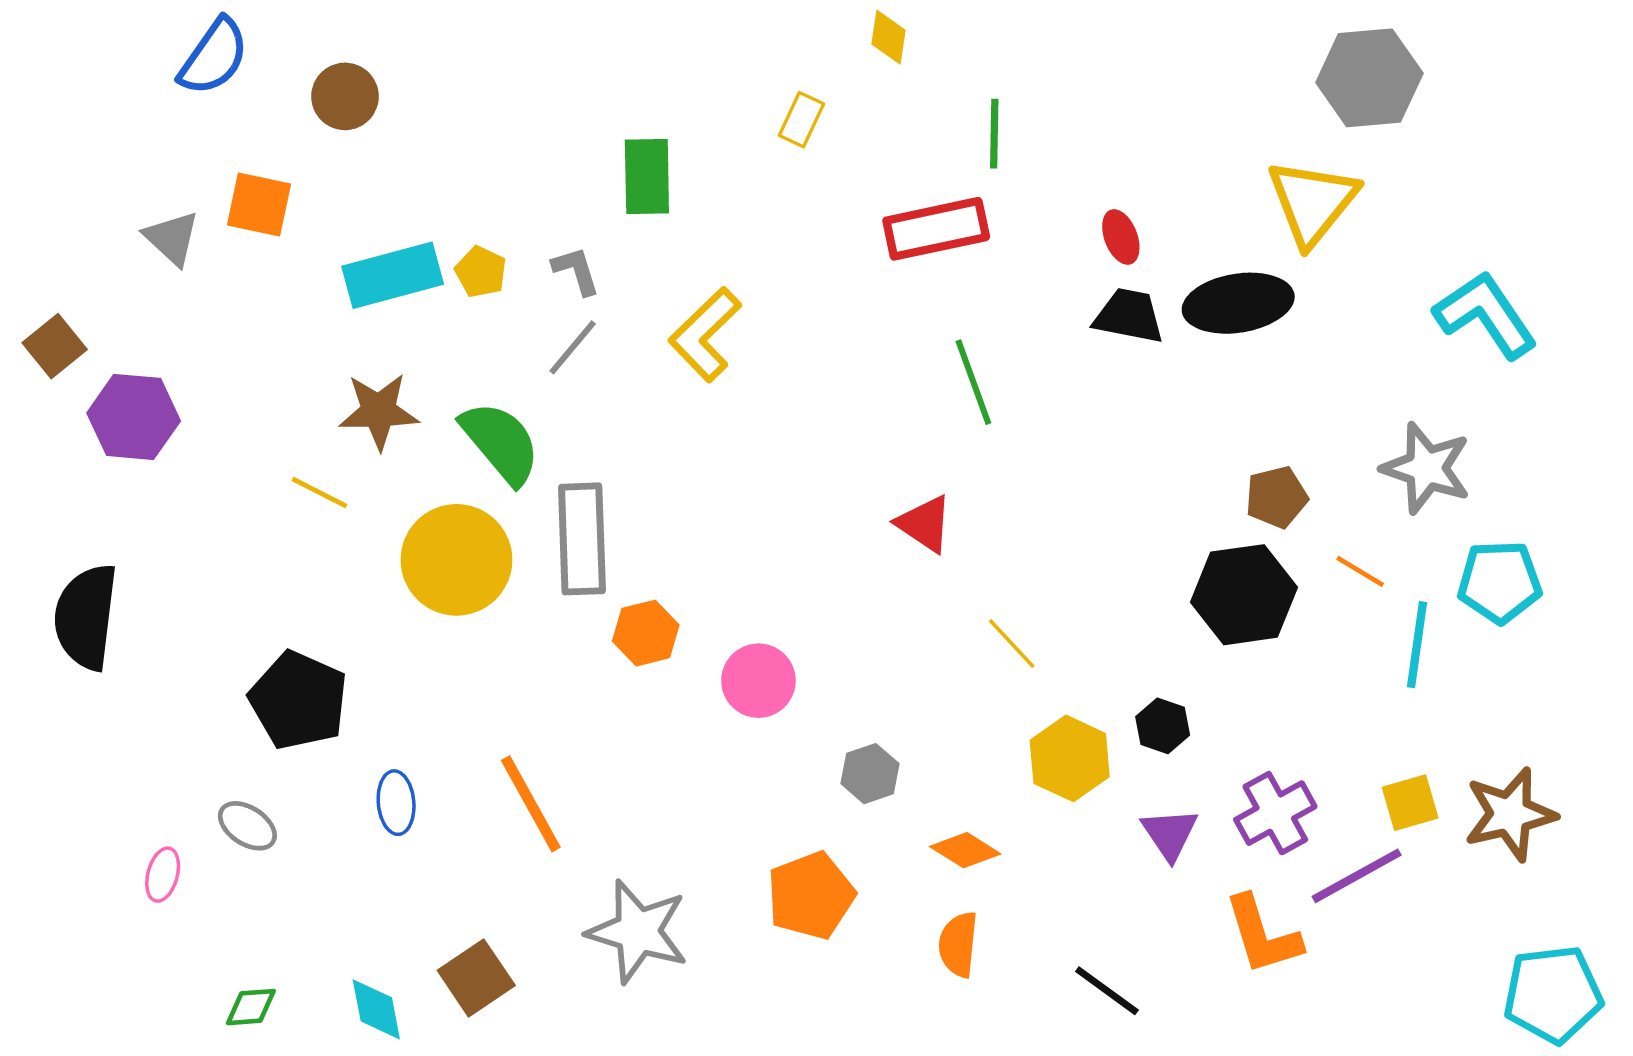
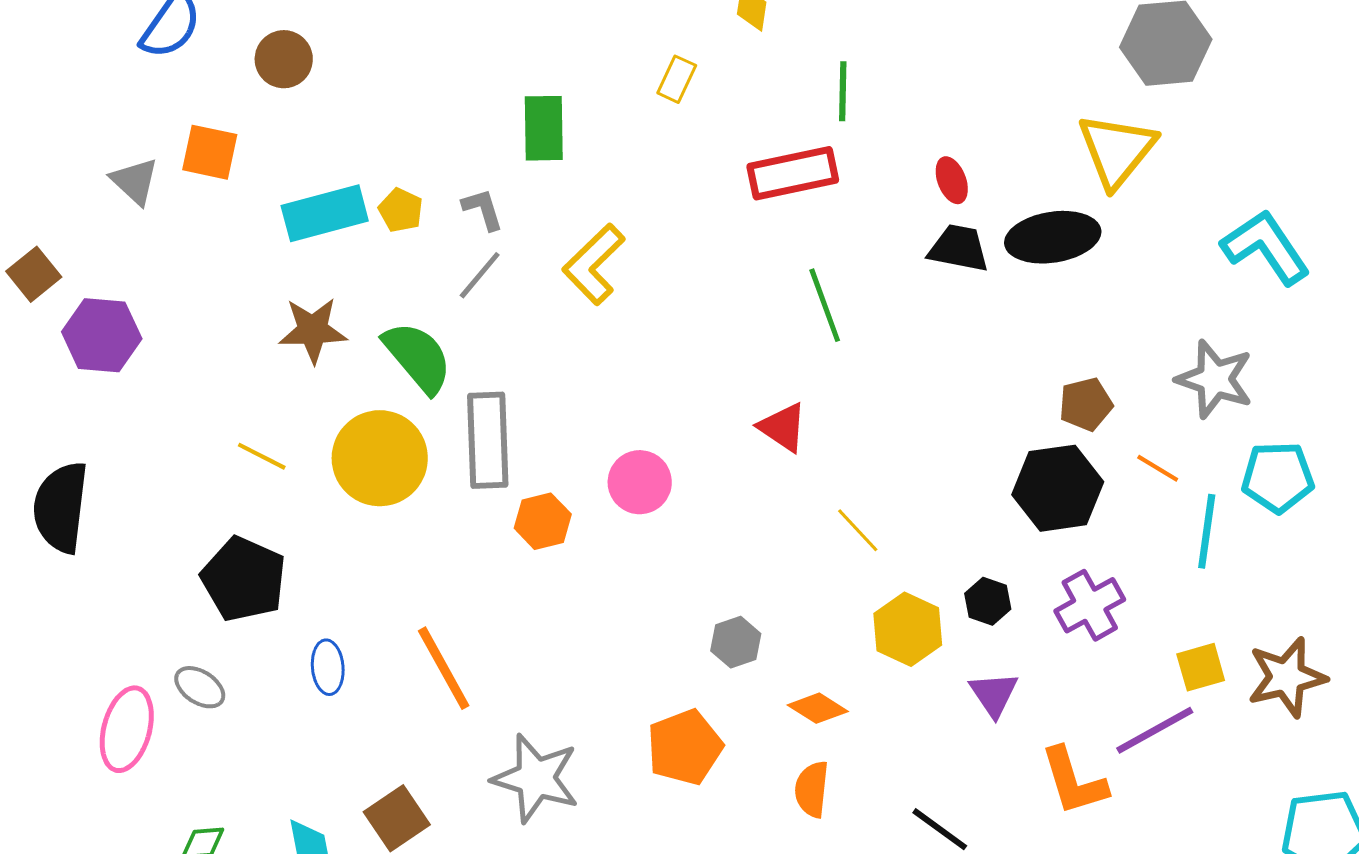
yellow line: (319, 492) -> (262, 456), moved
pink circle: (758, 681) -> (640, 482), moved
purple cross: (1275, 813) -> (1090, 605), moved
pink ellipse: (163, 875) -> (127, 729), size x1.8

